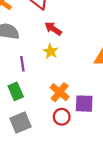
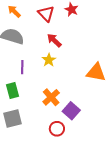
purple square: (84, 104) -> (71, 111), turned 30
red circle: (62, 117) -> (57, 129), moved

